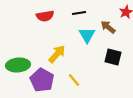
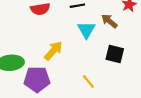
purple pentagon: (42, 80) -> (37, 79), turned -30
yellow line: (74, 80) -> (88, 81), moved

